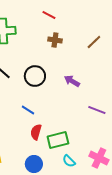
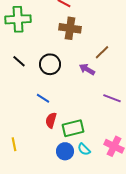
brown cross: (55, 40) -> (70, 28), size x1.5
brown line: (94, 42) -> (102, 52), moved
blue circle: (34, 164) -> (65, 151), moved

